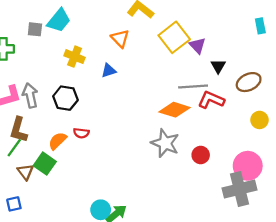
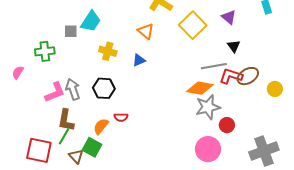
purple triangle: (197, 46) -> (229, 17), moved
brown ellipse: (249, 82) -> (248, 76), moved
gray star: (165, 143) -> (208, 107), moved, turned -30
pink circle: (248, 166) -> (208, 149), moved

